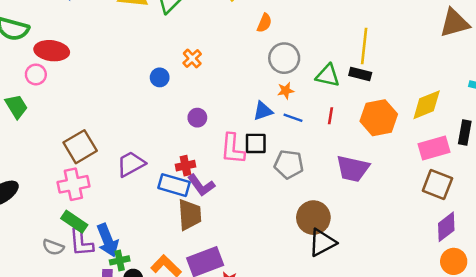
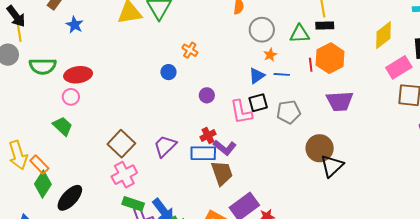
orange hexagon: (379, 118) -> (330, 58), moved

